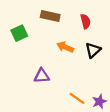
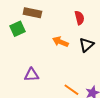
brown rectangle: (50, 16) -> (32, 13), moved
purple triangle: (42, 76) -> (31, 75), moved

